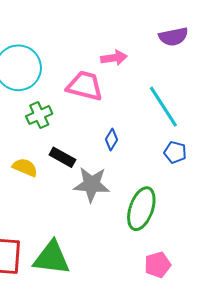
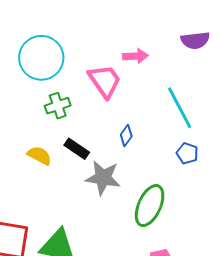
pink trapezoid: (85, 86) -> (105, 81), turned 36

